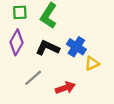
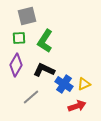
blue cross: (76, 47) -> (64, 84), moved
red arrow: (65, 88) -> (77, 106), moved

